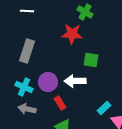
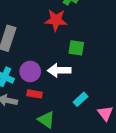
red rectangle: (60, 103) -> (34, 94), moved, turned -48
cyan rectangle: (104, 108) -> (81, 99), moved

